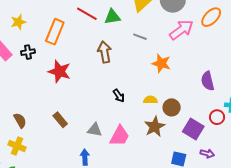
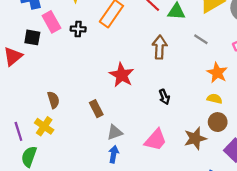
red star: (59, 71) -> (122, 75), moved
yellow semicircle: (150, 100) -> (215, 99), moved
gray triangle: (95, 130) -> (115, 132), moved, turned -42

